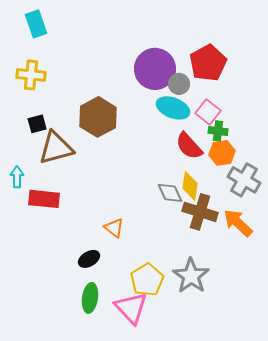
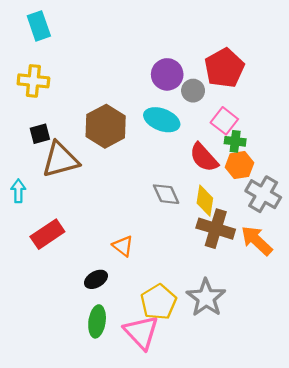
purple circle: (155, 69) -> (167, 74), size x0.7
cyan ellipse: (173, 108) -> (162, 120), moved
gray diamond: (170, 193) -> (166, 194), moved
red rectangle: (44, 199) -> (47, 234), moved, turned -40

